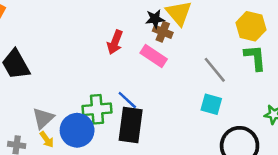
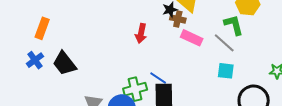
pink rectangle: (154, 56) -> (192, 38), moved
green L-shape: (255, 58) -> (234, 25), moved

